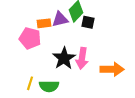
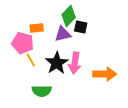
purple triangle: (60, 19) -> (63, 34), moved
yellow line: (30, 83) -> (31, 60), moved, turned -48

